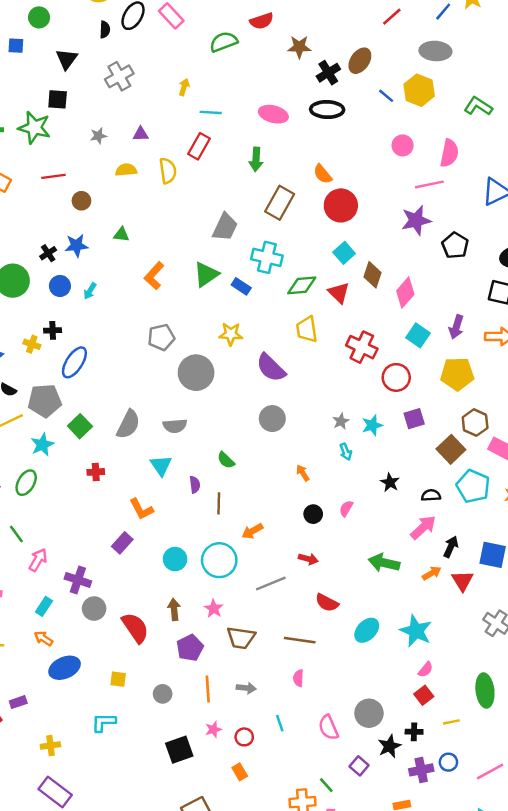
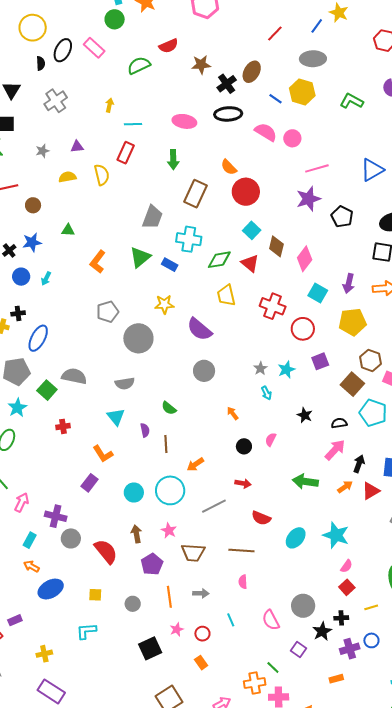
pink semicircle: (449, 153) -> (266, 132), moved, turned -65
gray semicircle: (128, 424) -> (74, 376), moved, turned -100
red triangle: (462, 581) -> (371, 491), turned 36

